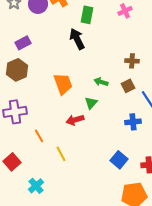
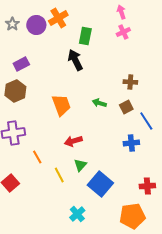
green triangle: (91, 103) -> (80, 165), moved
blue square: (119, 160) -> (100, 184), moved, size x1.4
cyan cross: (36, 186) -> (77, 214), moved

